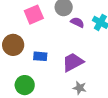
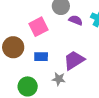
pink square: (34, 15) -> (39, 27), moved
gray star: (80, 88) -> (59, 79), moved

